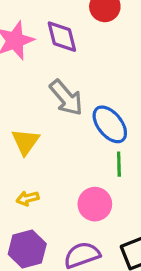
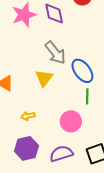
yellow triangle: (25, 142) -> (44, 78), moved

